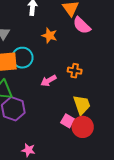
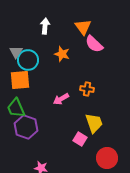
cyan circle: (22, 58) -> (28, 60), moved
red circle: (83, 127) -> (107, 158), moved

